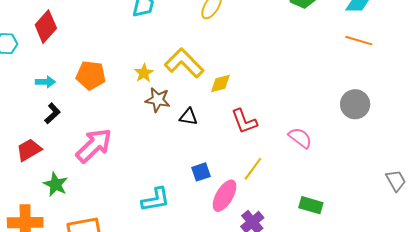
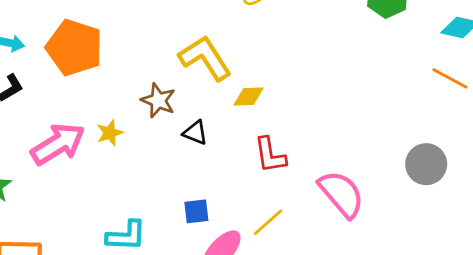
yellow star: (144, 73) -> (110, 133), moved
orange pentagon: (91, 75) -> (74, 48), size x1.4
pink semicircle: (300, 138) -> (341, 194), size x1.5

